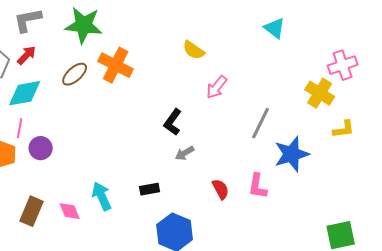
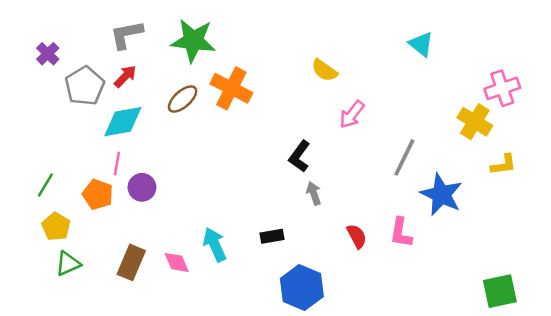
gray arrow: (185, 153) -> (314, 193), turned 102
blue star: (292, 154) -> (441, 194), turned -30

